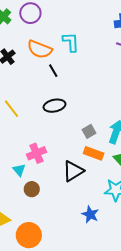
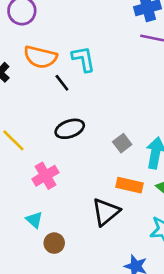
cyan L-shape: (71, 42) -> (83, 59), moved
gray square: (89, 131) -> (122, 143), moved
pink cross: (37, 153) -> (45, 176), moved

